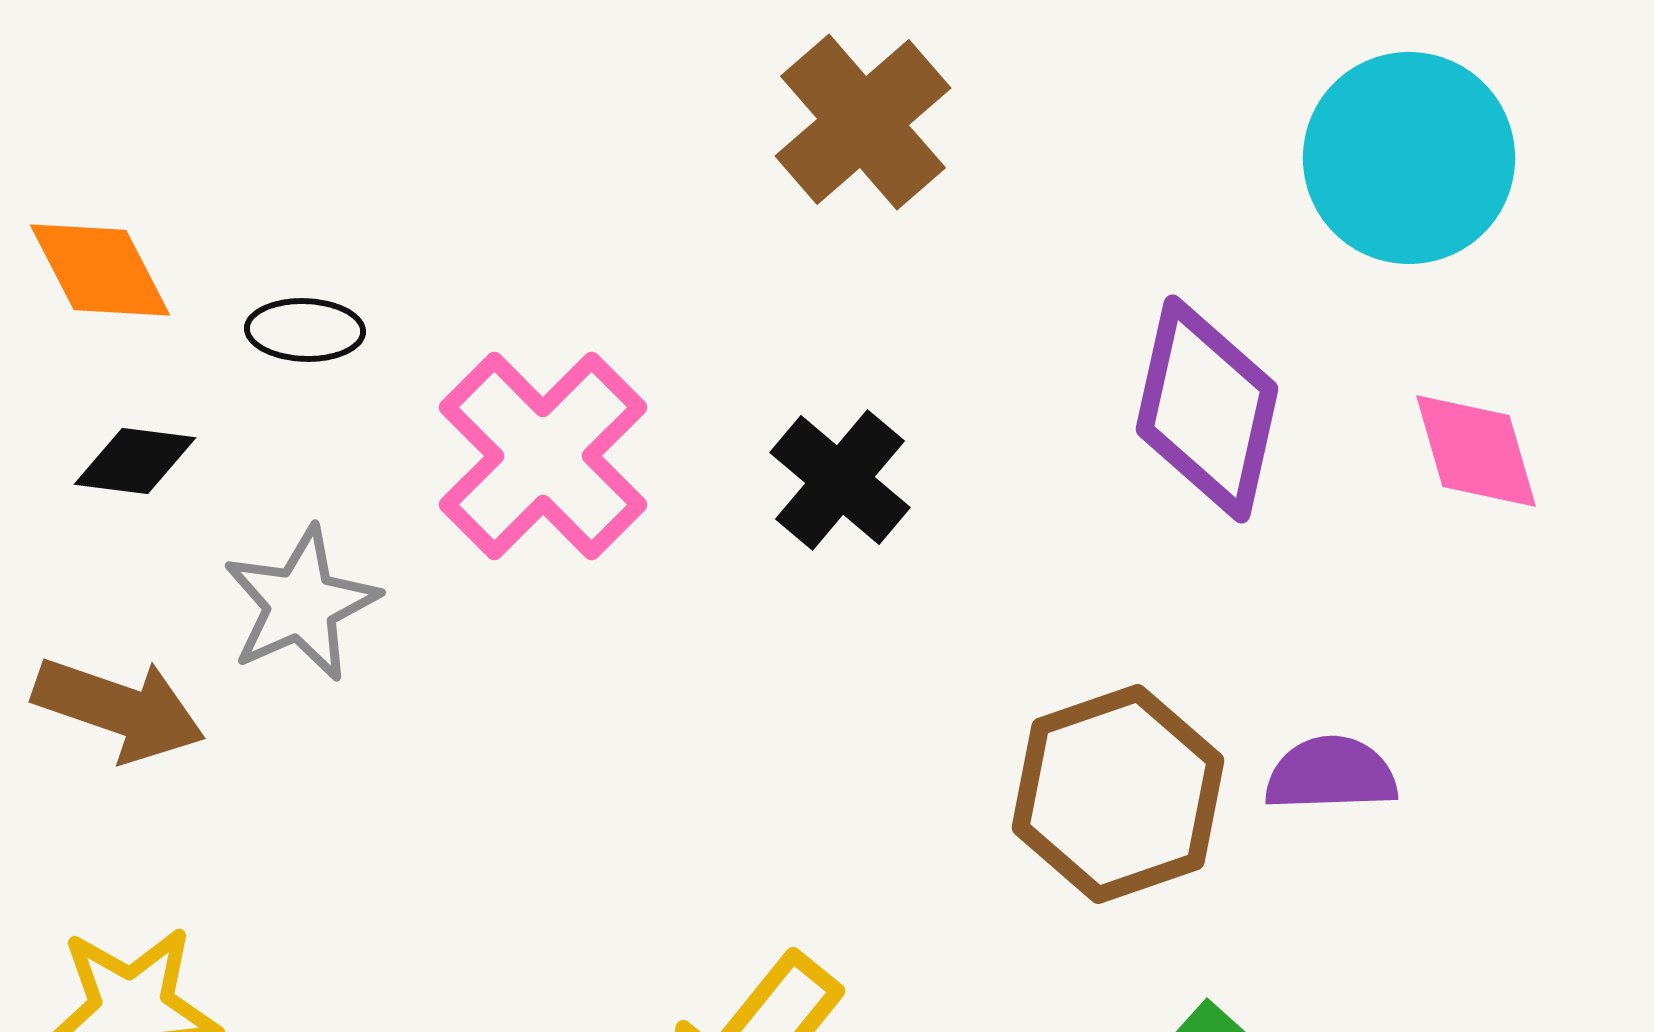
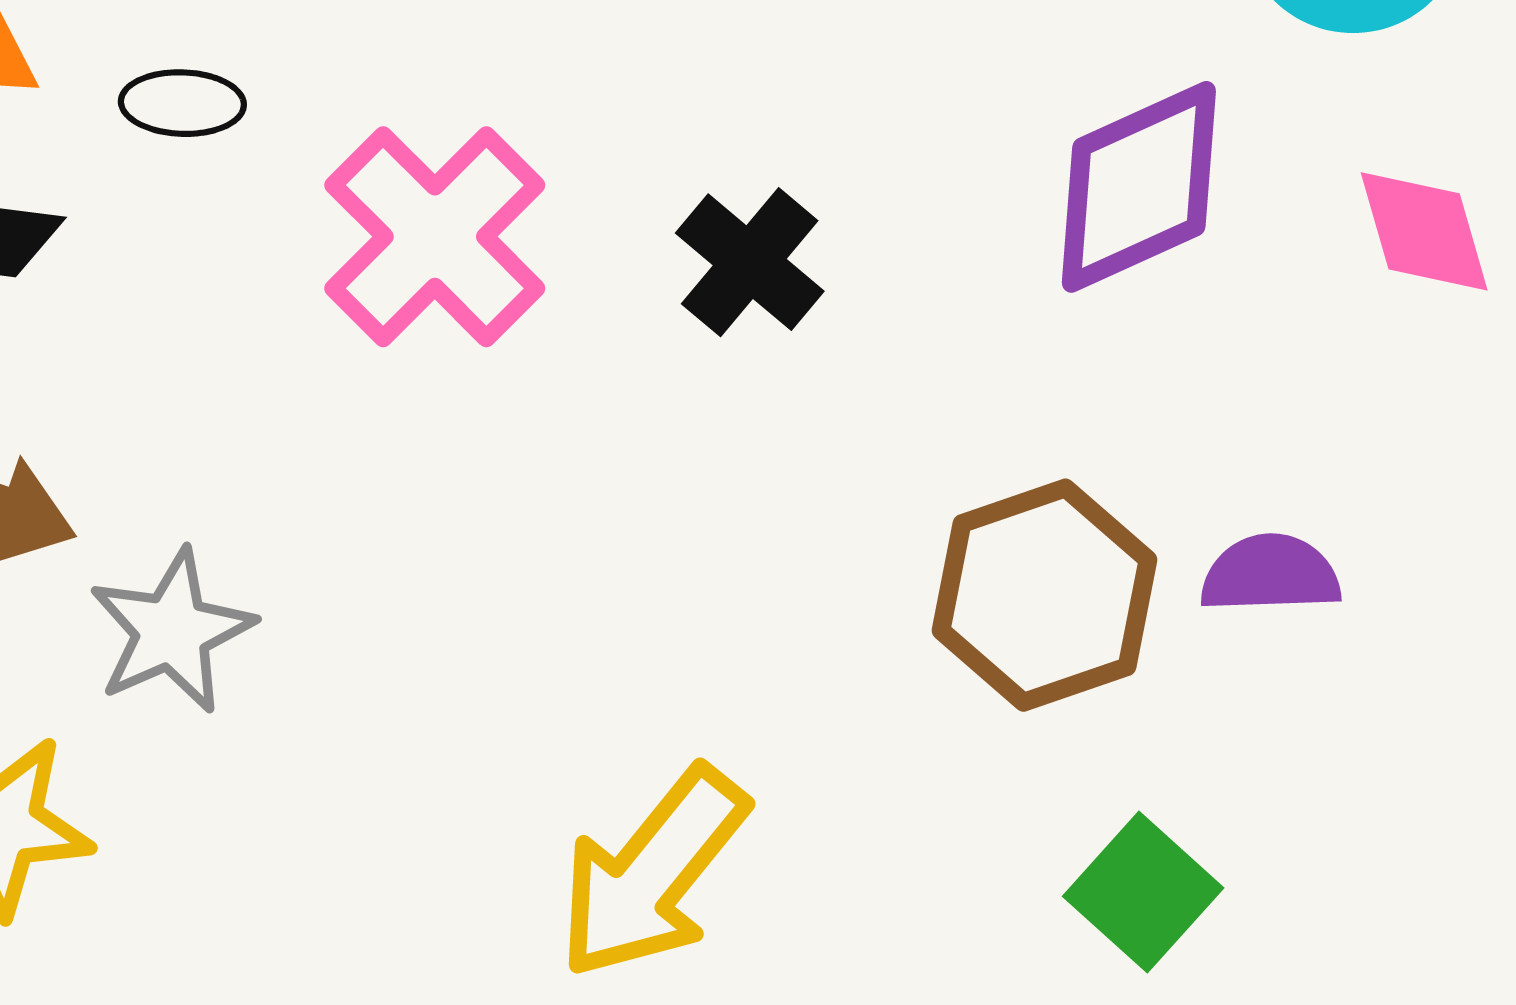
purple diamond: (1207, 409) -> (1139, 187), turned 53
gray star: (301, 604) -> (172, 631), moved

